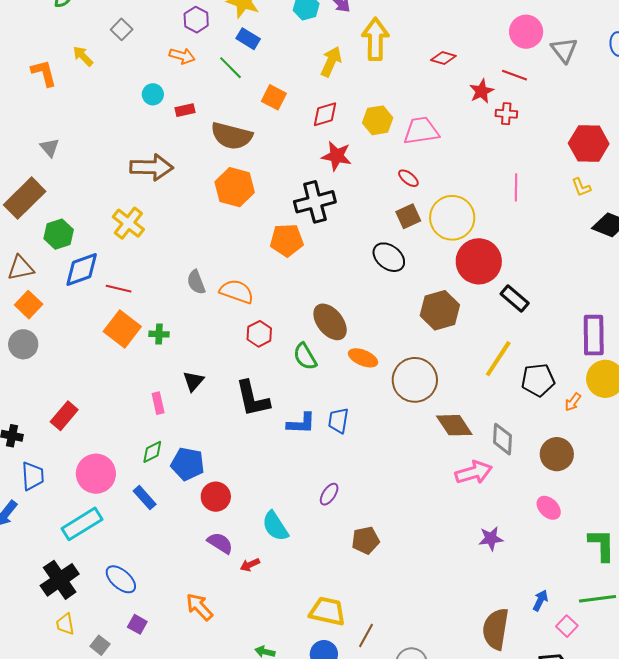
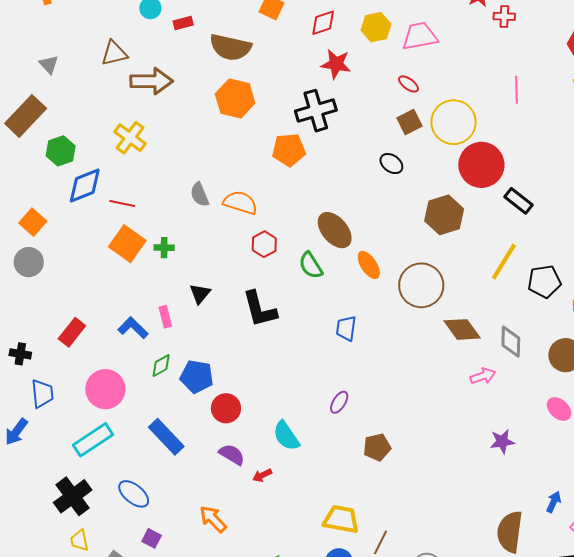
black ellipse: (389, 257) -> (391, 164), size x0.7
brown triangle: (21, 268) -> (114, 53), moved
orange ellipse: (363, 358) -> (369, 265), turned 36
blue L-shape: (301, 423) -> (133, 328), moved, turned -136
pink arrow: (474, 472) -> (483, 376), size x0.7
blue rectangle: (145, 498) -> (166, 437), moved, size x1.5

